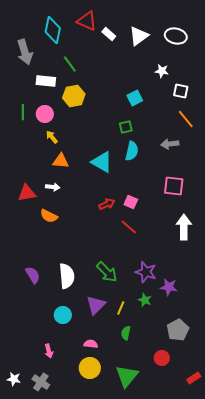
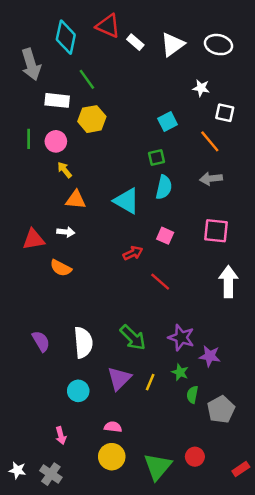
orange line: (186, 119) -> (210, 141), moved
pink square: (131, 202) -> (165, 236), moved
green semicircle: (126, 333) -> (192, 395), moved
red circle: (162, 358) -> (195, 457), moved

